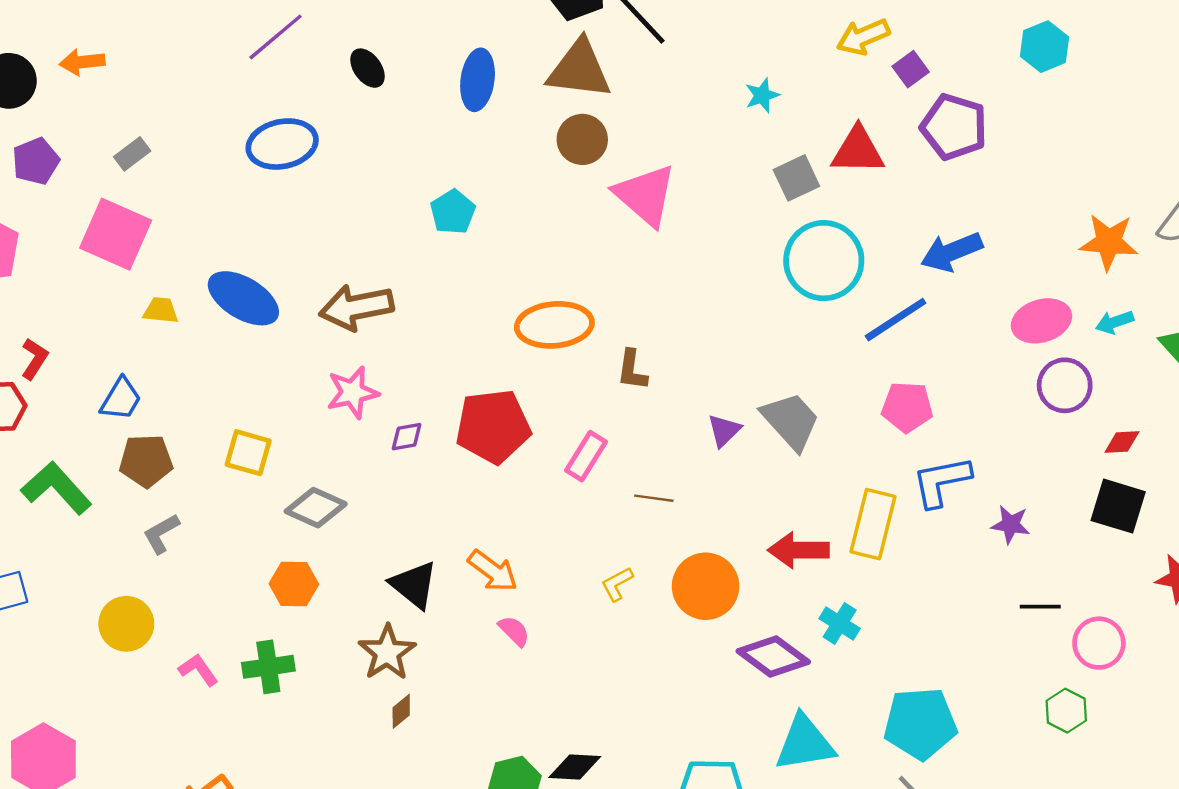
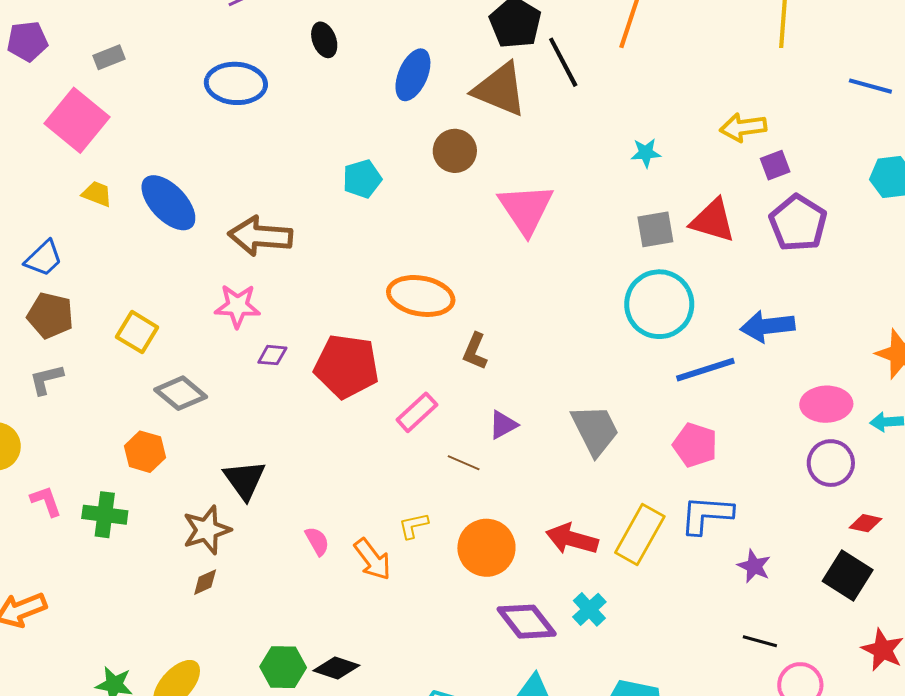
brown circle: (582, 139) -> (455, 151), moved
purple triangle: (724, 430) -> (503, 425), moved
orange arrow: (493, 571) -> (373, 559), moved

